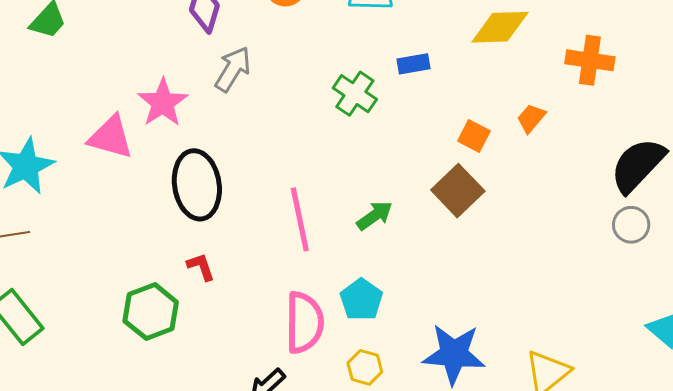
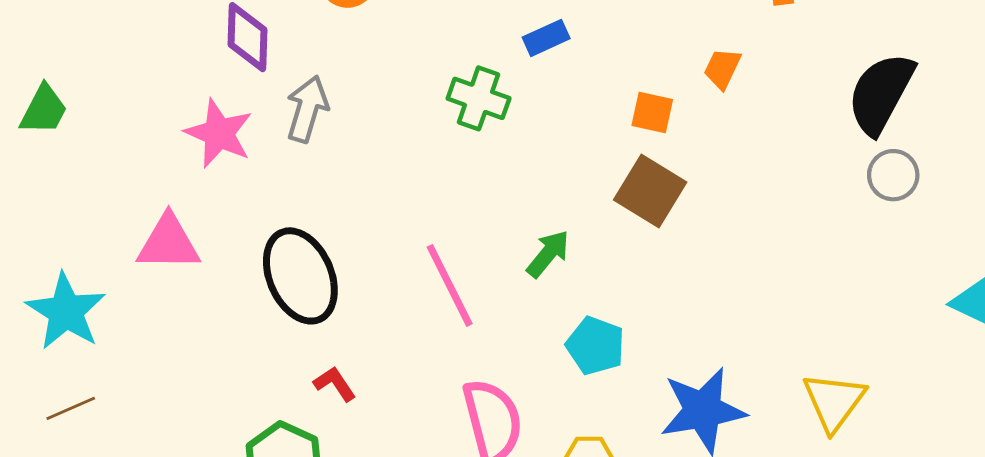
pink star: (163, 103) -> (219, 133), moved
cyan pentagon: (361, 300) -> (595, 346), moved

